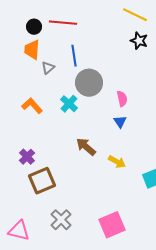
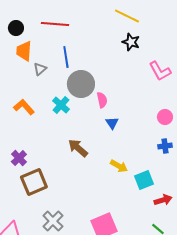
black circle: (34, 27) -> (16, 28), moved
pink semicircle: (122, 99) -> (102, 100), moved
yellow arrow: (117, 162) -> (119, 166), moved

